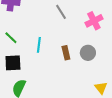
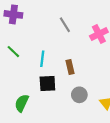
gray circle: (88, 53) -> (79, 95), moved
black square: (13, 63) -> (47, 83), moved

